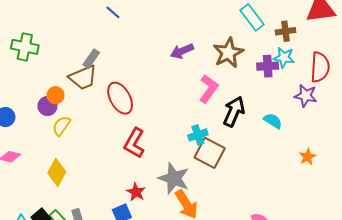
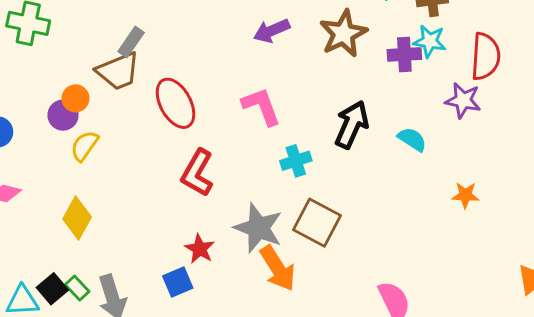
pink L-shape: (209, 89) -> (261, 106), moved, turned -56
brown square: (210, 153) -> (317, 223), moved
orange star: (307, 157) -> (465, 195), turned 30

